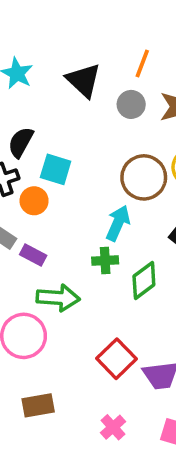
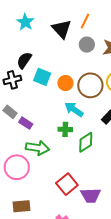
orange line: (142, 63) -> (85, 21), moved
orange circle: (34, 201) -> (65, 83), moved
cyan arrow: (118, 223) -> (74, 109), turned -84

